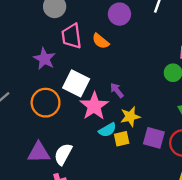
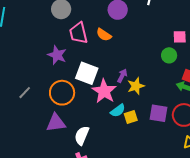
purple arrow: (117, 90) -> (122, 76), turned 72
yellow star: (130, 117) -> (136, 86), moved
purple triangle: (39, 152) -> (56, 123), moved

